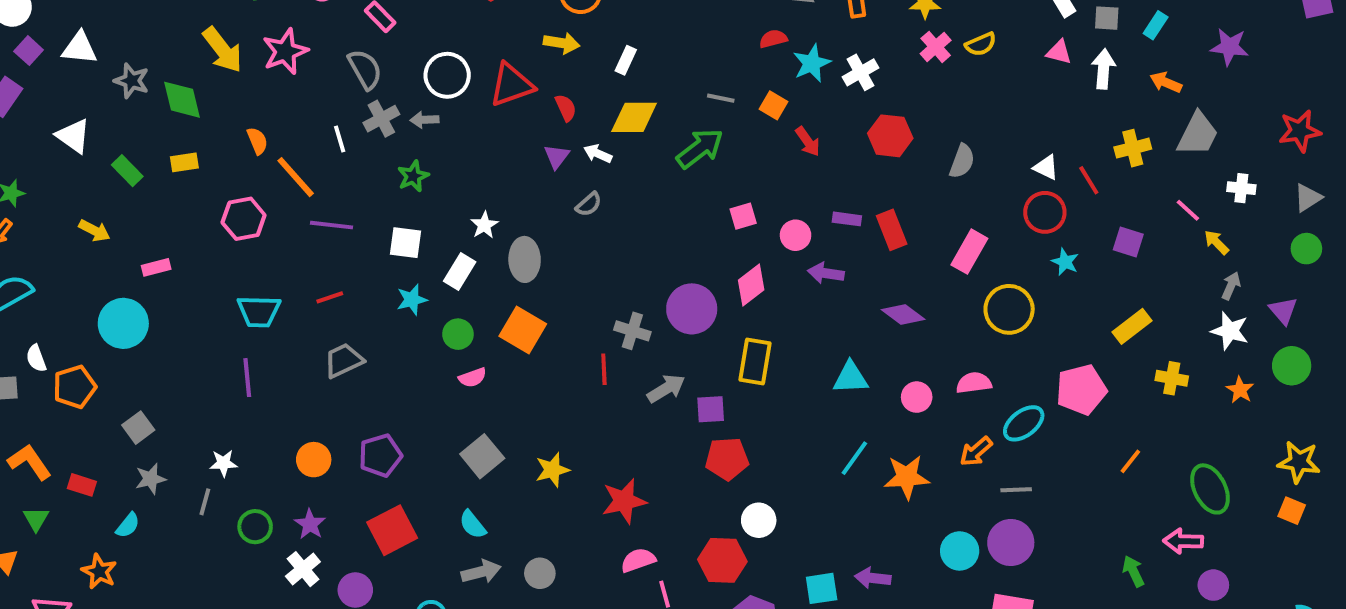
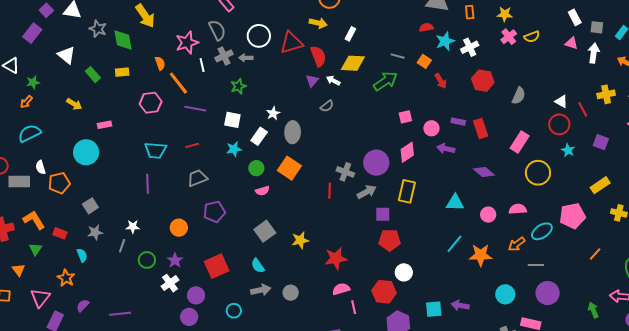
pink star: (285, 51) -> (187, 43), moved
red semicircle: (566, 108) -> (318, 56), size x1.5
gray arrow: (666, 389) -> (367, 192), moved
purple pentagon: (380, 455) -> (214, 212), moved
cyan semicircle: (128, 525) -> (82, 255), turned -64
purple circle: (1011, 543) -> (548, 293), moved

